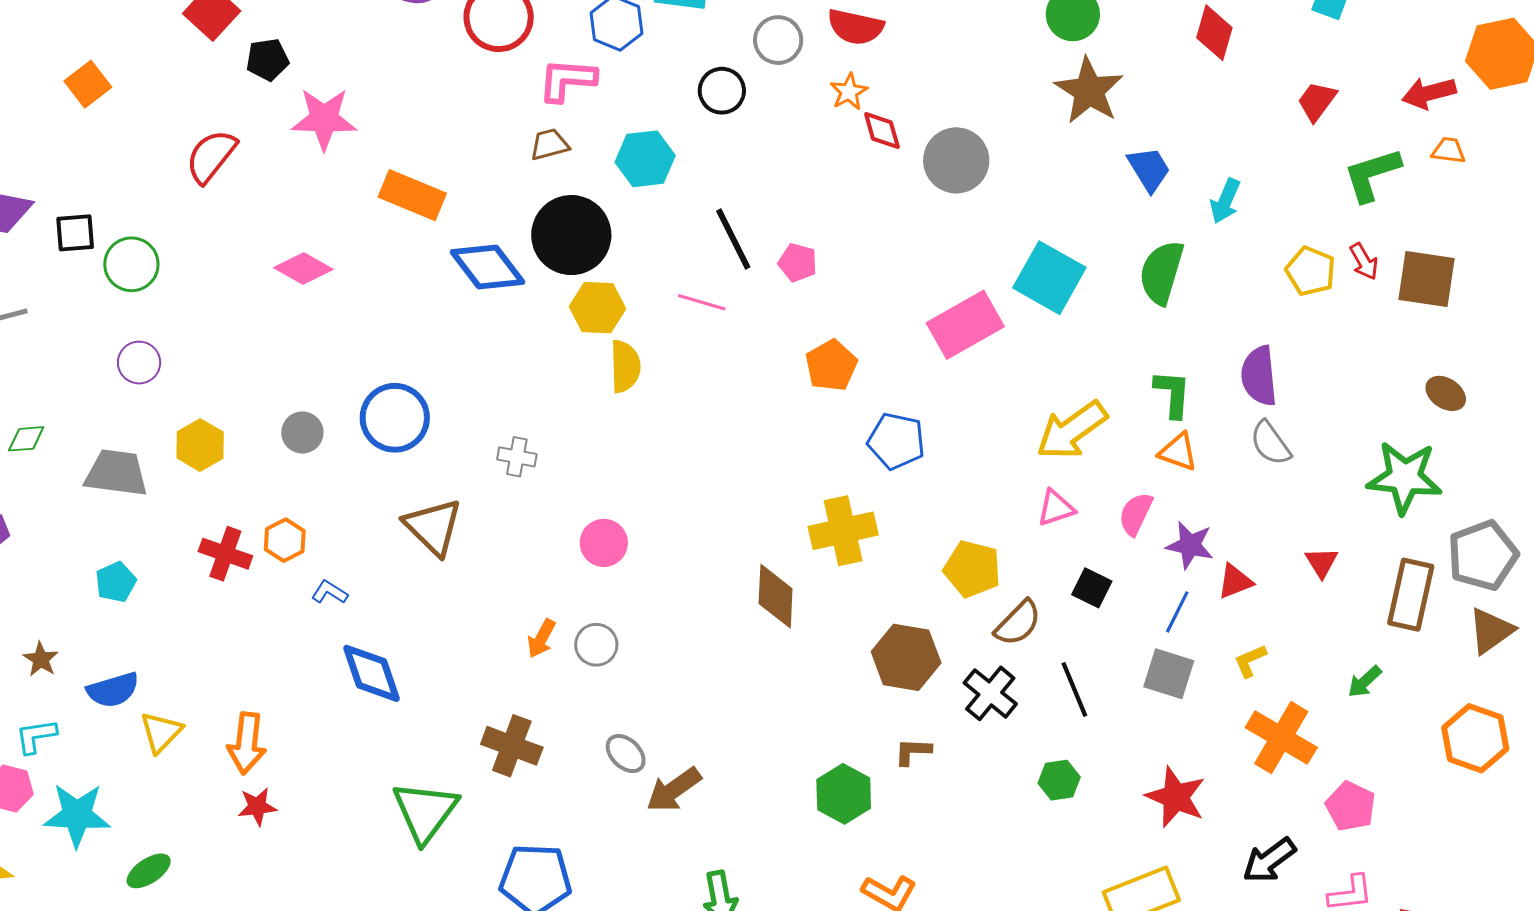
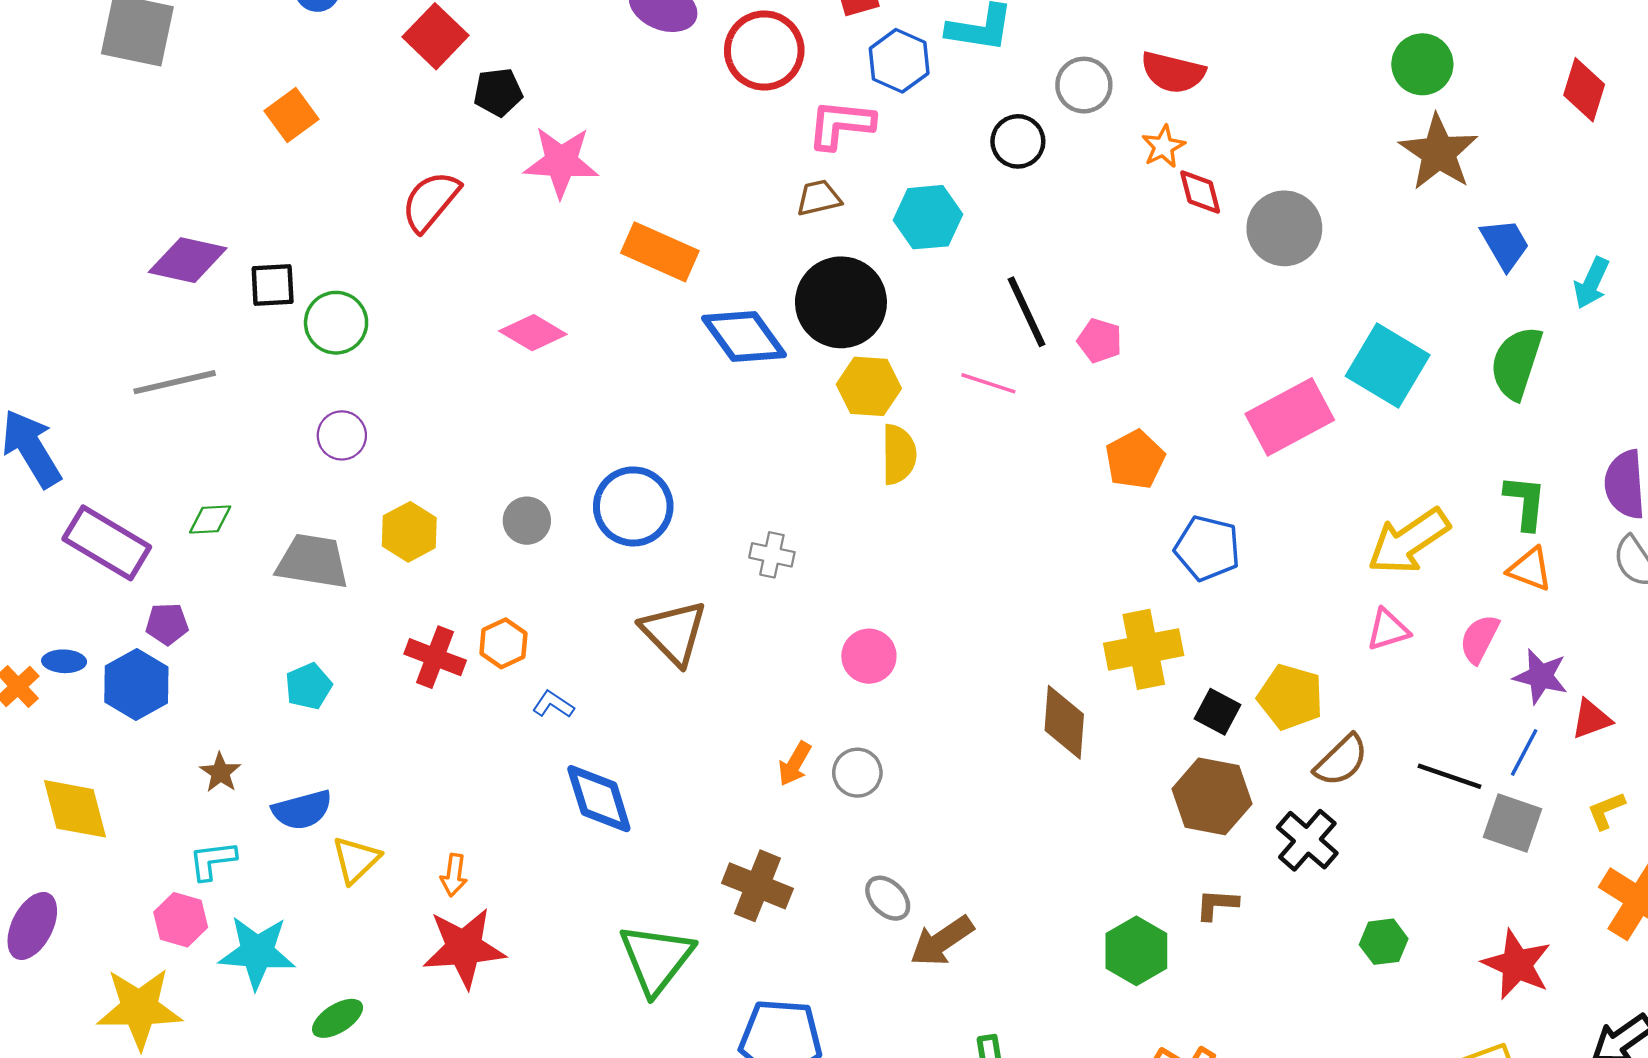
black square: (1092, 588) -> (1217, 712), moved
black line: (1074, 689) -> (1449, 776), moved, turned -50
orange arrow: (247, 743) -> (454, 875), size x0.6
red star: (257, 807) -> (464, 948), size x1.8

